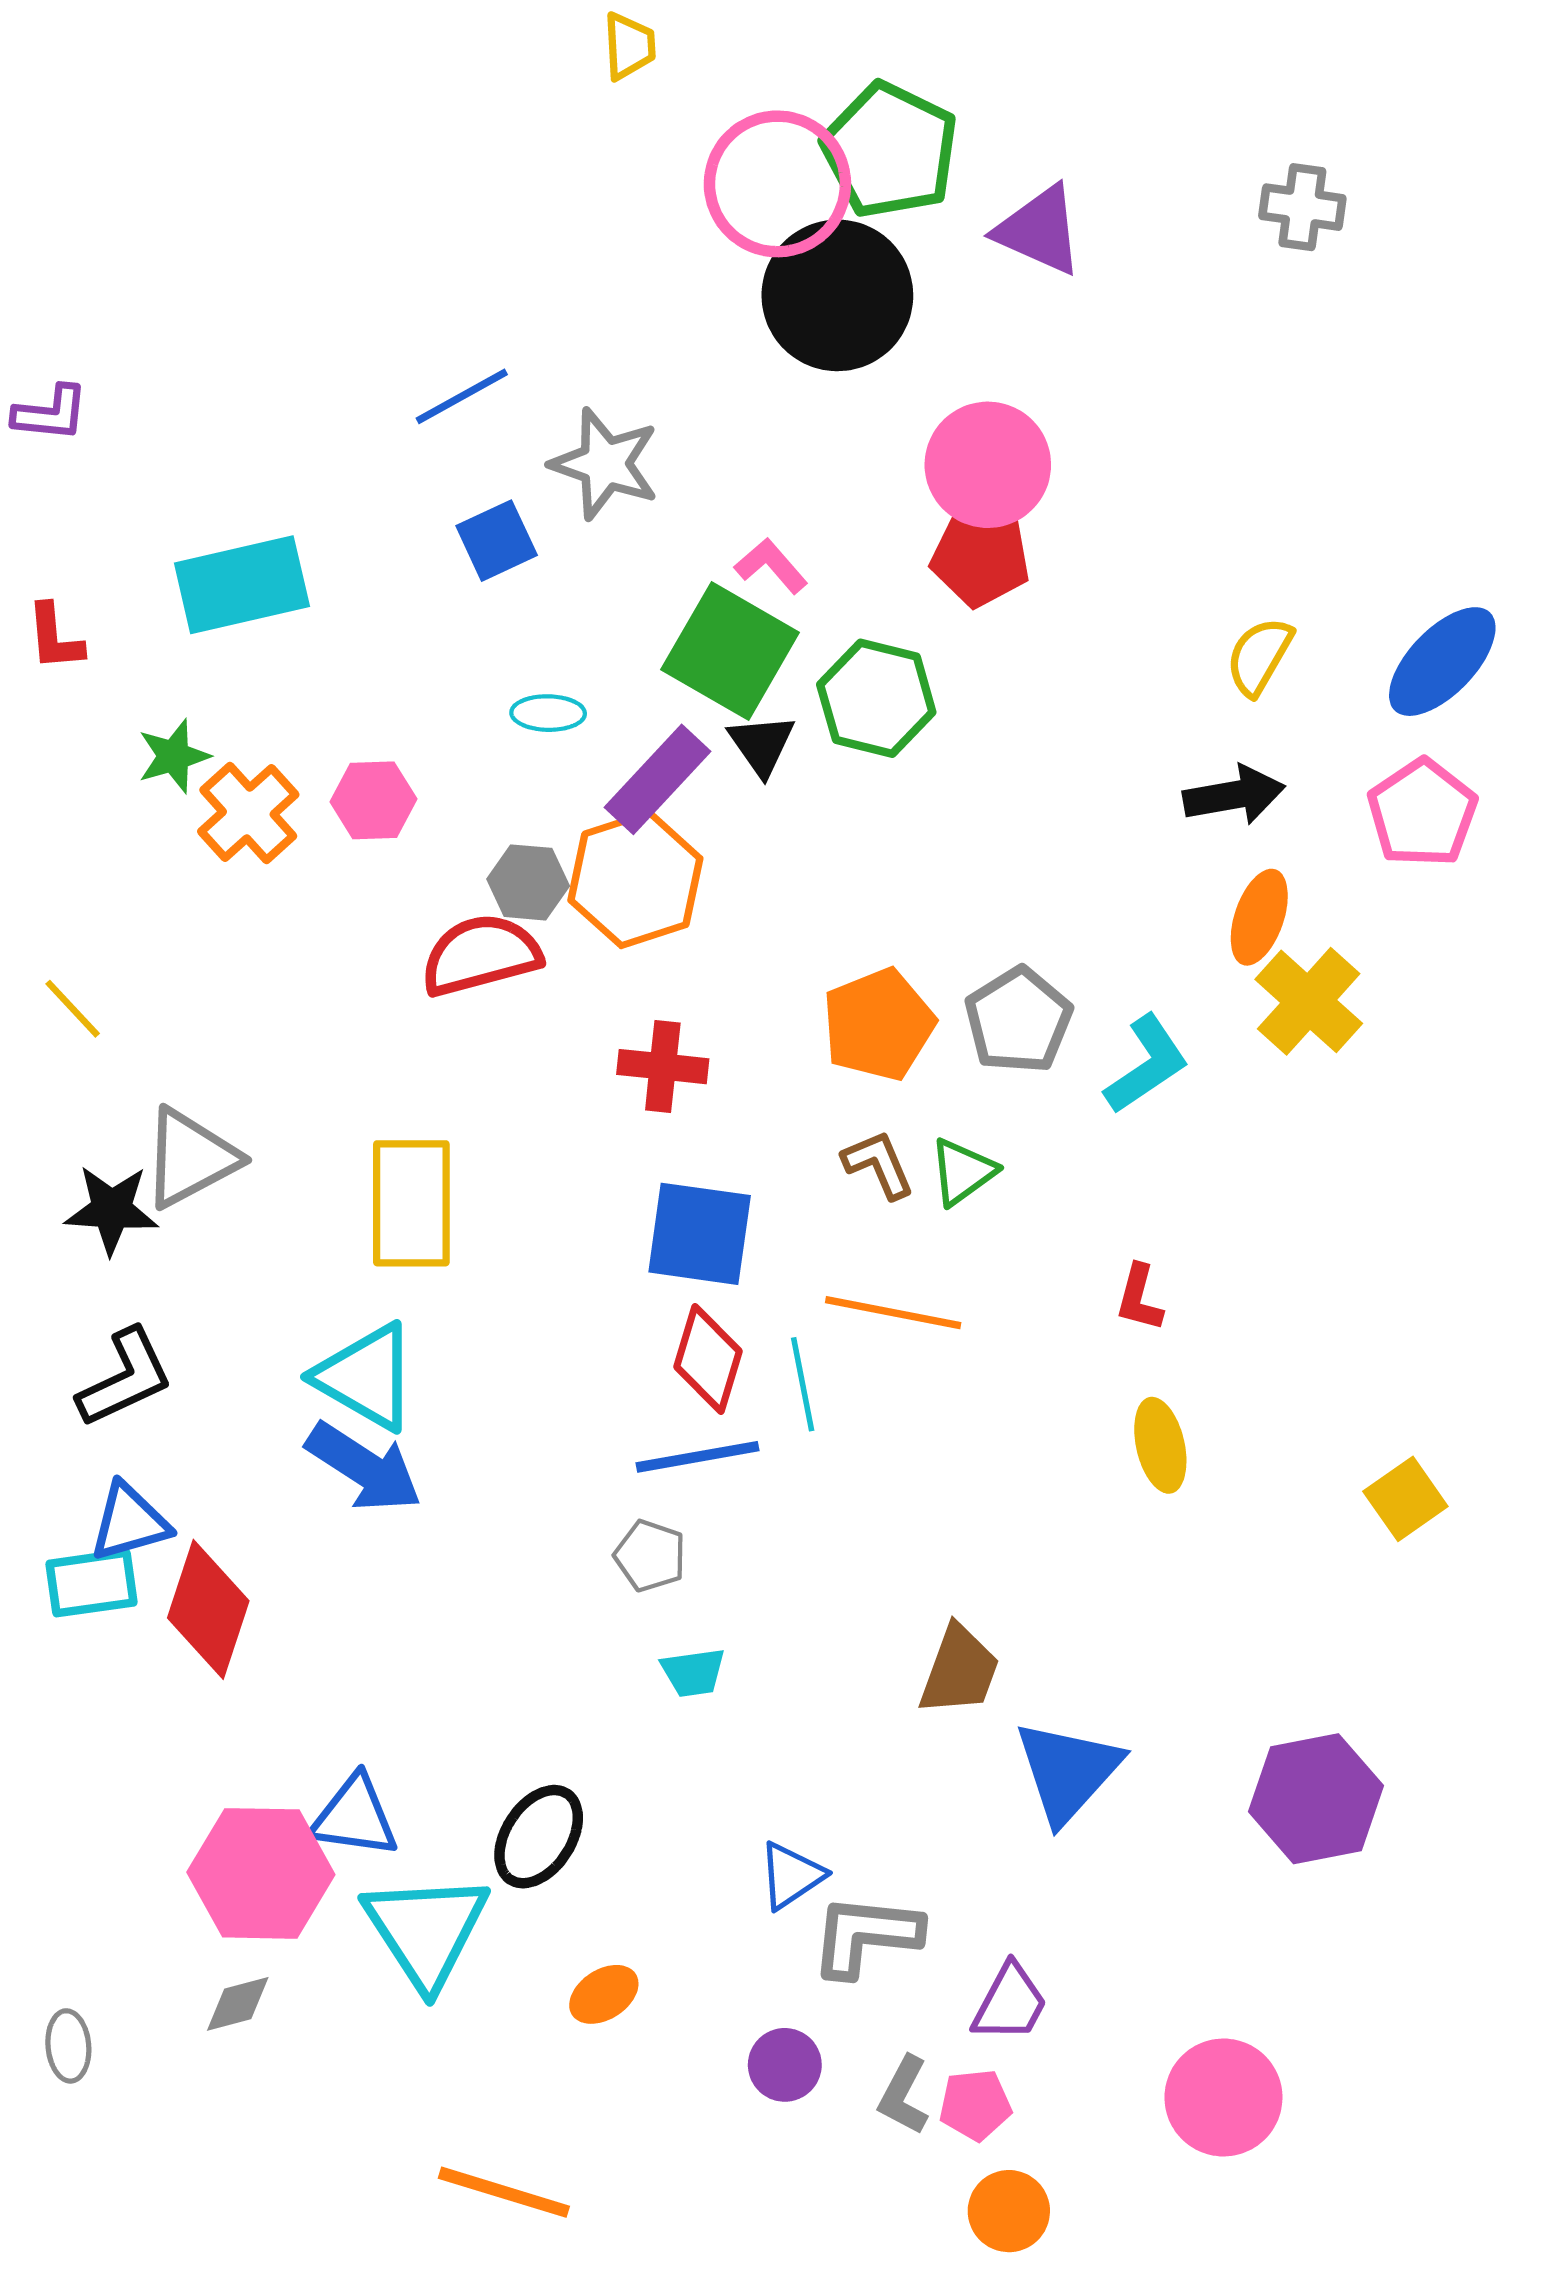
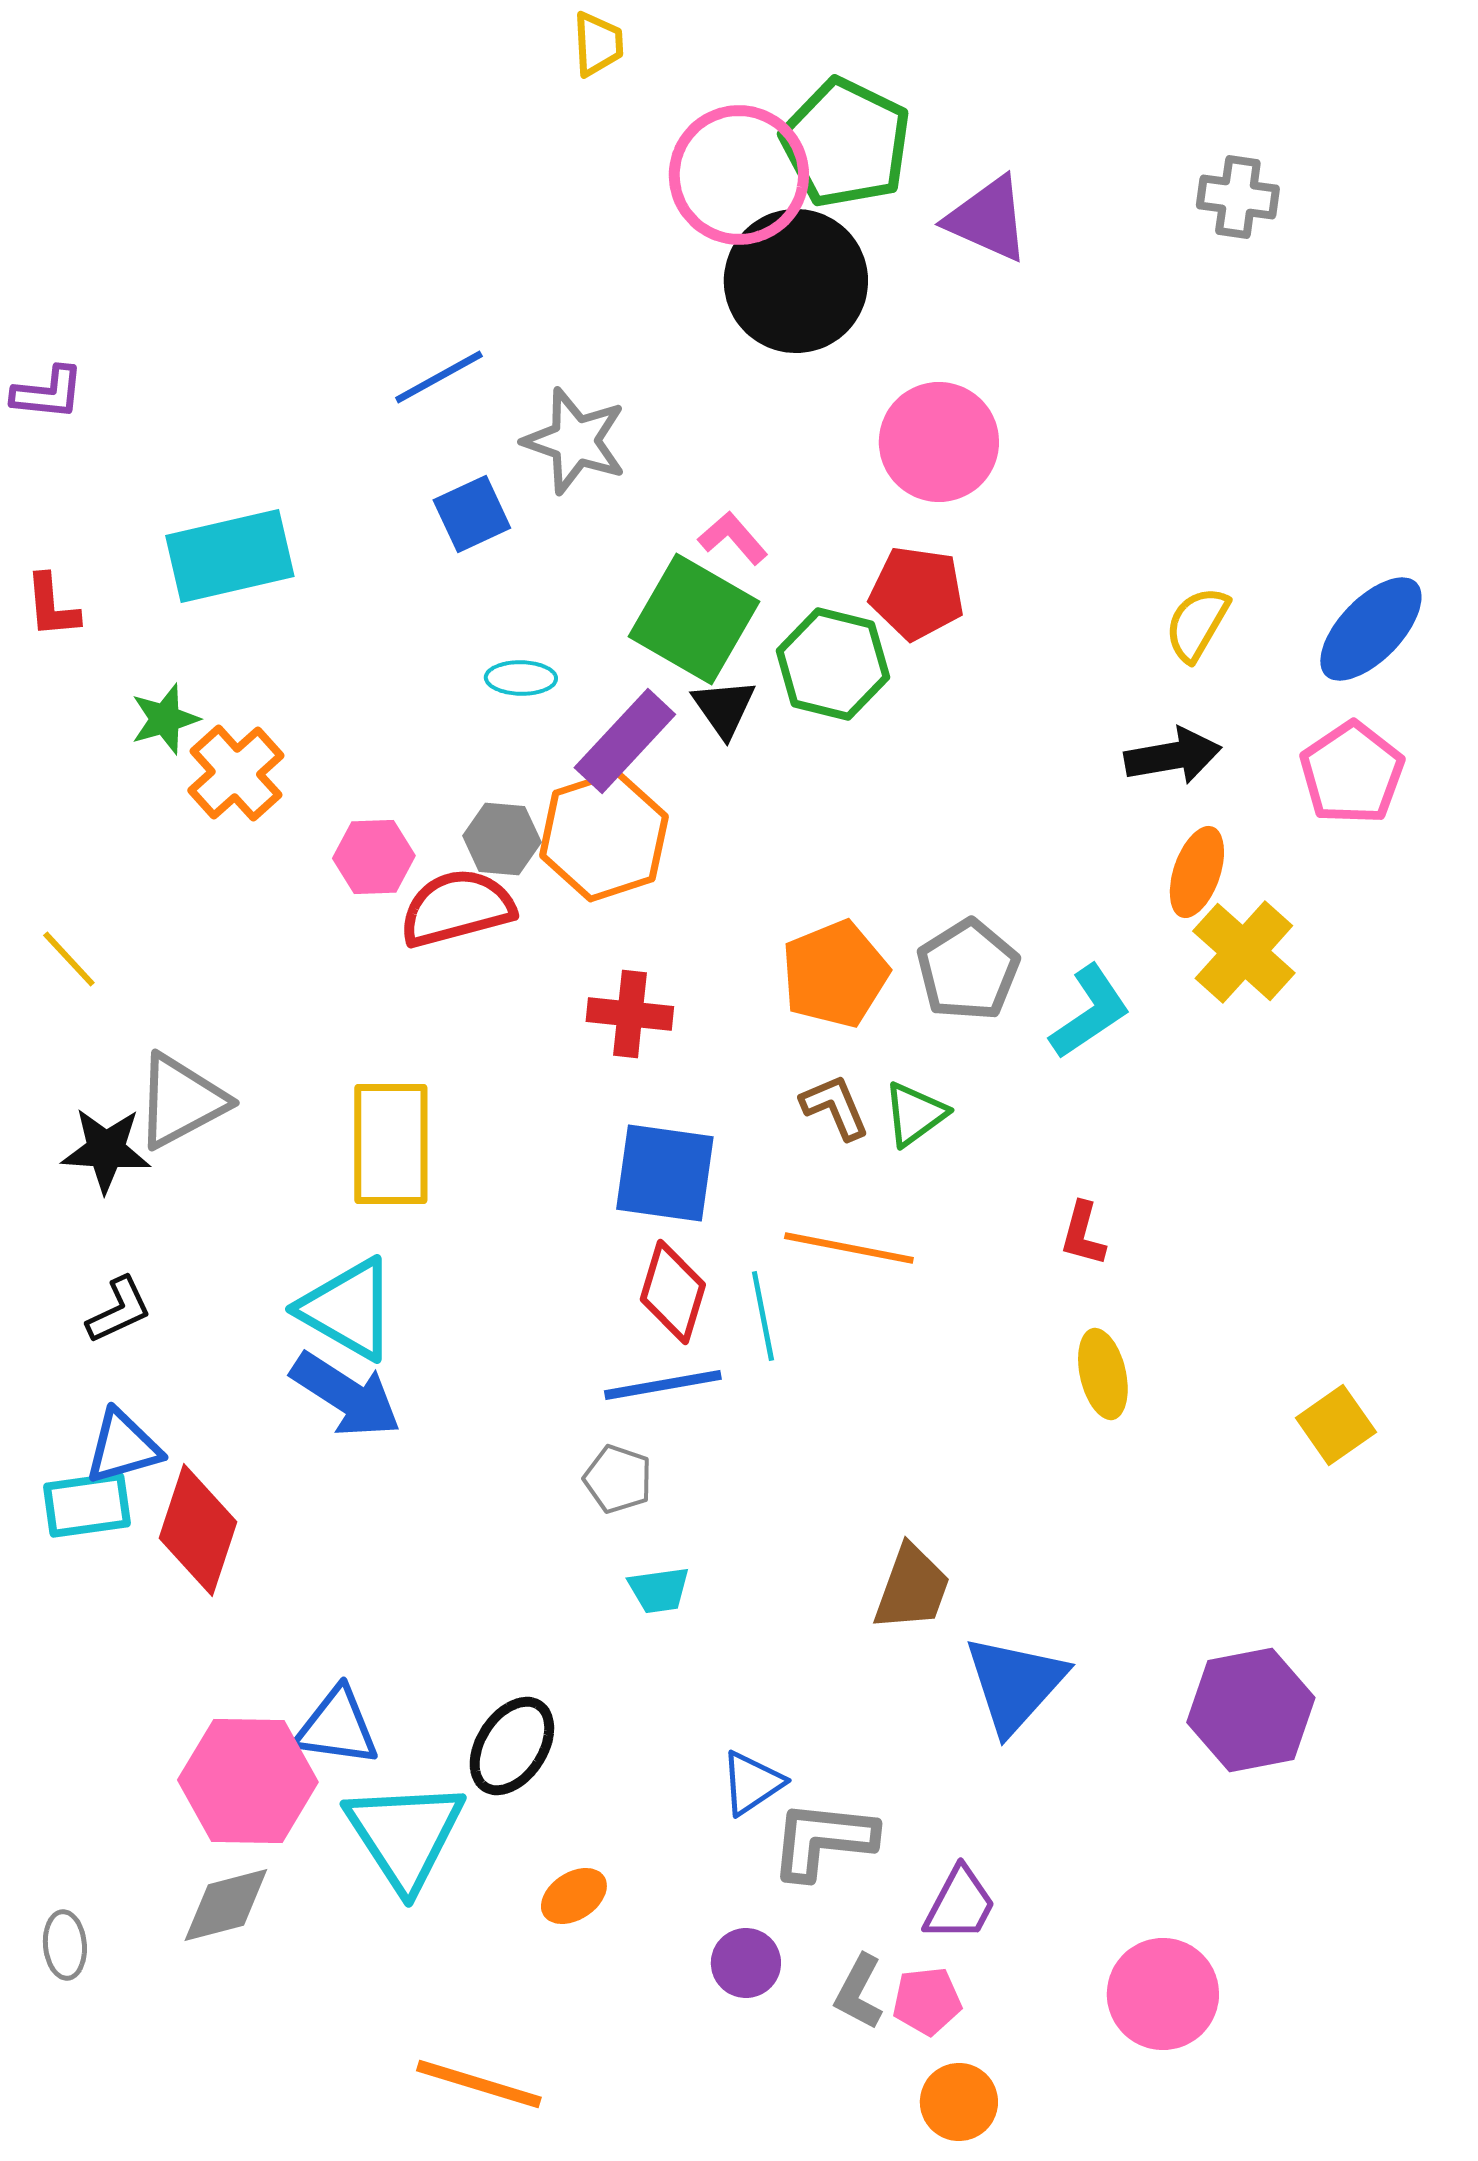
red pentagon: (980, 557) -> (917, 593), moved
pink hexagon: (373, 800) -> (374, 857), moved
black L-shape: (125, 1378) -> (119, 1310), size x0.7
gray diamond: (238, 2004) -> (226, 1905), size x1.4

